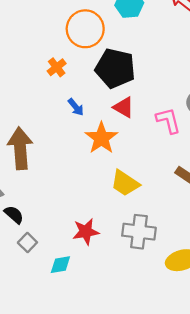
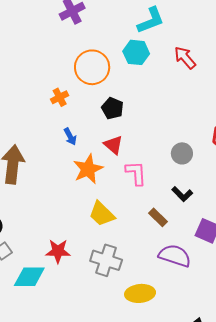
black pentagon: (115, 68) -> (113, 108), size x0.6
pink L-shape: (168, 120) -> (136, 173), moved
cyan diamond: (60, 265) -> (29, 277), size x1.5

